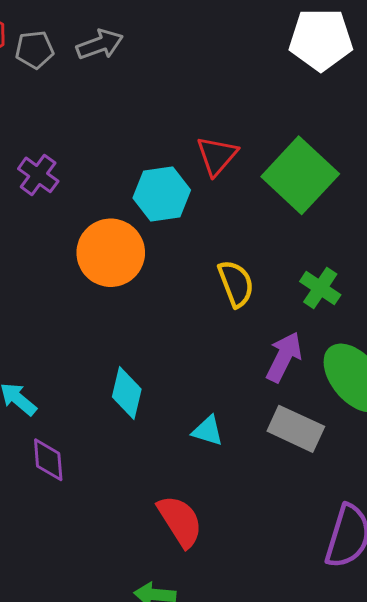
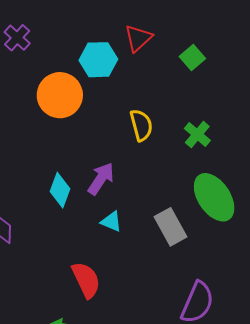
green square: (300, 175) -> (192, 58), size x0.5
purple arrow: (284, 357) -> (101, 179), moved
gray rectangle: (296, 429) -> (170, 227), turned 30

